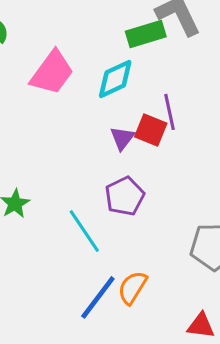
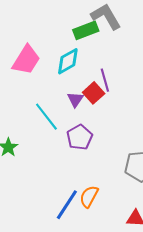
red square: (151, 130) -> (94, 93), turned 30
cyan line: (84, 231) -> (46, 117), moved

